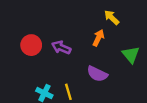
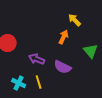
purple arrow: (61, 47) -> (37, 59), moved

